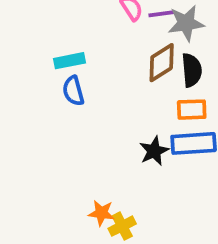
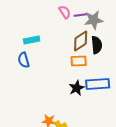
blue semicircle: (73, 91) -> (24, 60), moved
orange rectangle: (192, 110) -> (79, 61), moved

